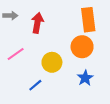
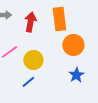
orange rectangle: (88, 20) -> (59, 19), moved
yellow circle: (52, 62) -> (33, 60), moved

